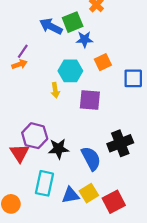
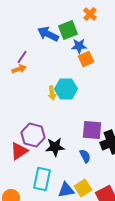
orange square: (103, 62) -> (86, 59), moved
cyan hexagon: (70, 71) -> (66, 89), moved
purple square: (90, 100) -> (92, 130), moved
red triangle: (20, 153) -> (19, 151), turned 30
blue semicircle: (91, 158) -> (85, 156), size x0.6

